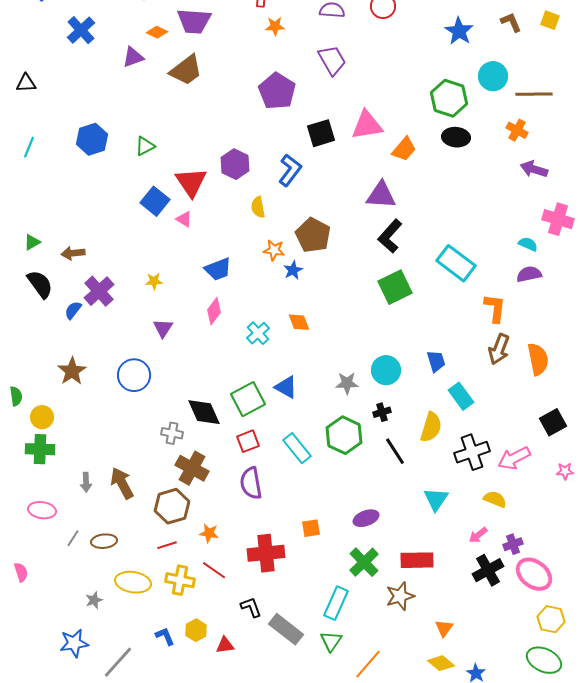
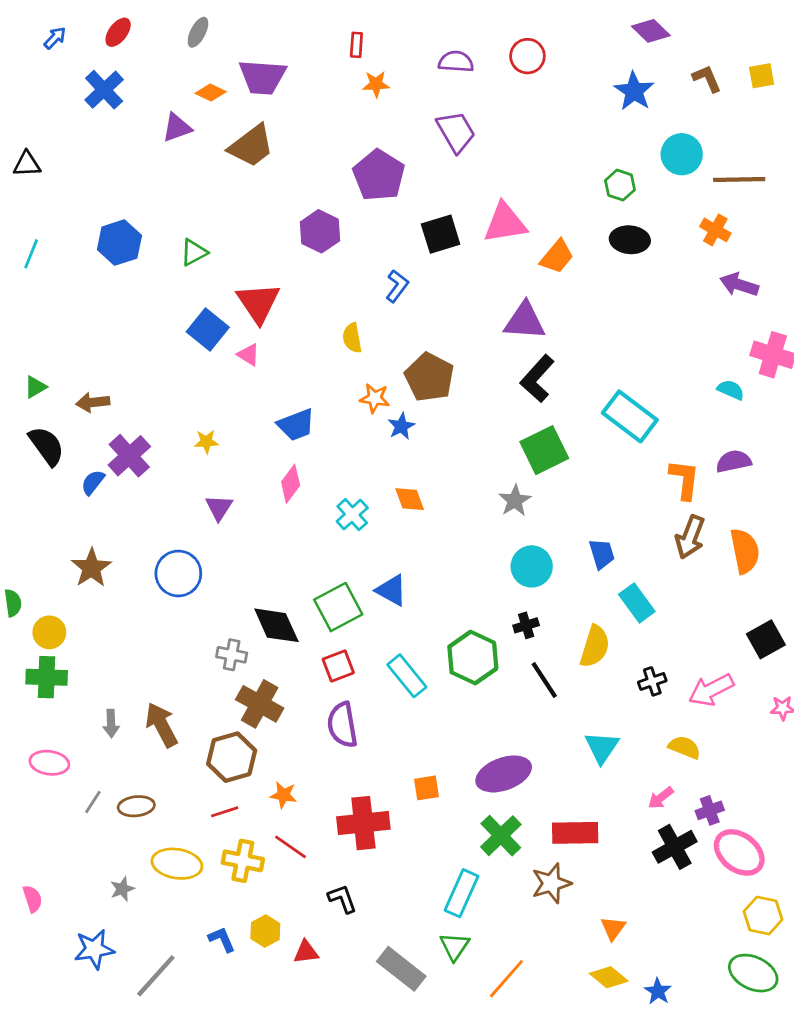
yellow square: (550, 20) -> (762, 76), turned -30
green hexagon: (449, 98) -> (620, 185), size x0.6
purple hexagon: (235, 164) -> (320, 231), moved
blue L-shape: (290, 170) -> (397, 286), size x0.7
purple semicircle: (529, 274) -> (734, 461), moved
gray star: (347, 383) -> (515, 501), moved, turned -30
black cross: (472, 452) -> (652, 681), size x0.6
purple ellipse: (366, 518) -> (504, 774), size x1.5
pink semicircle: (21, 572) -> (33, 899), moved
gray rectangle: (286, 629) -> (401, 969), moved

